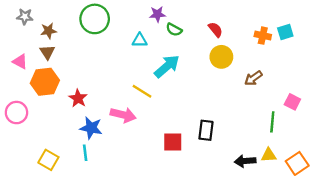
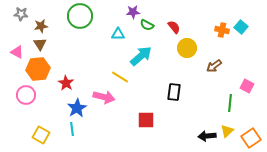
red semicircle: (215, 30) -> (174, 27), moved
cyan square: (285, 32) -> (241, 27), turned -32
pink circle: (16, 113) -> (26, 95), moved
blue star: (91, 128) -> (77, 108), turned 30
black rectangle: (206, 130) -> (174, 92), moved
yellow triangle: (269, 155) -> (227, 131), turned -40

